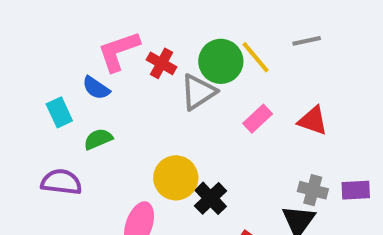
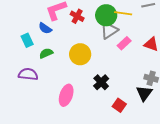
yellow line: (256, 57) -> (123, 13), turned -42
gray triangle: (198, 92) -> (109, 30), moved
yellow circle: (176, 178) -> (80, 54), moved

